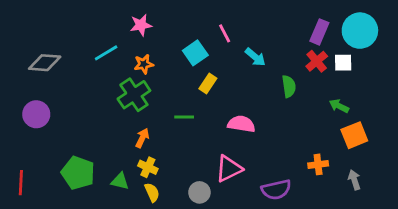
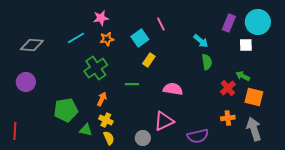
cyan arrow: (255, 57) -> (201, 41), moved
red cross: (317, 61) -> (228, 88), moved
orange star: (144, 64) -> (107, 39), moved
orange square: (354, 135) -> (254, 97), turned 36
green pentagon: (78, 173) -> (66, 110), moved, turned -30
gray arrow: (354, 180) -> (254, 129), size x1.6

